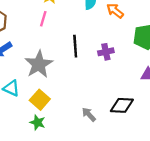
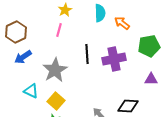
purple cross: (106, 52) -> (114, 59), size x1.6

